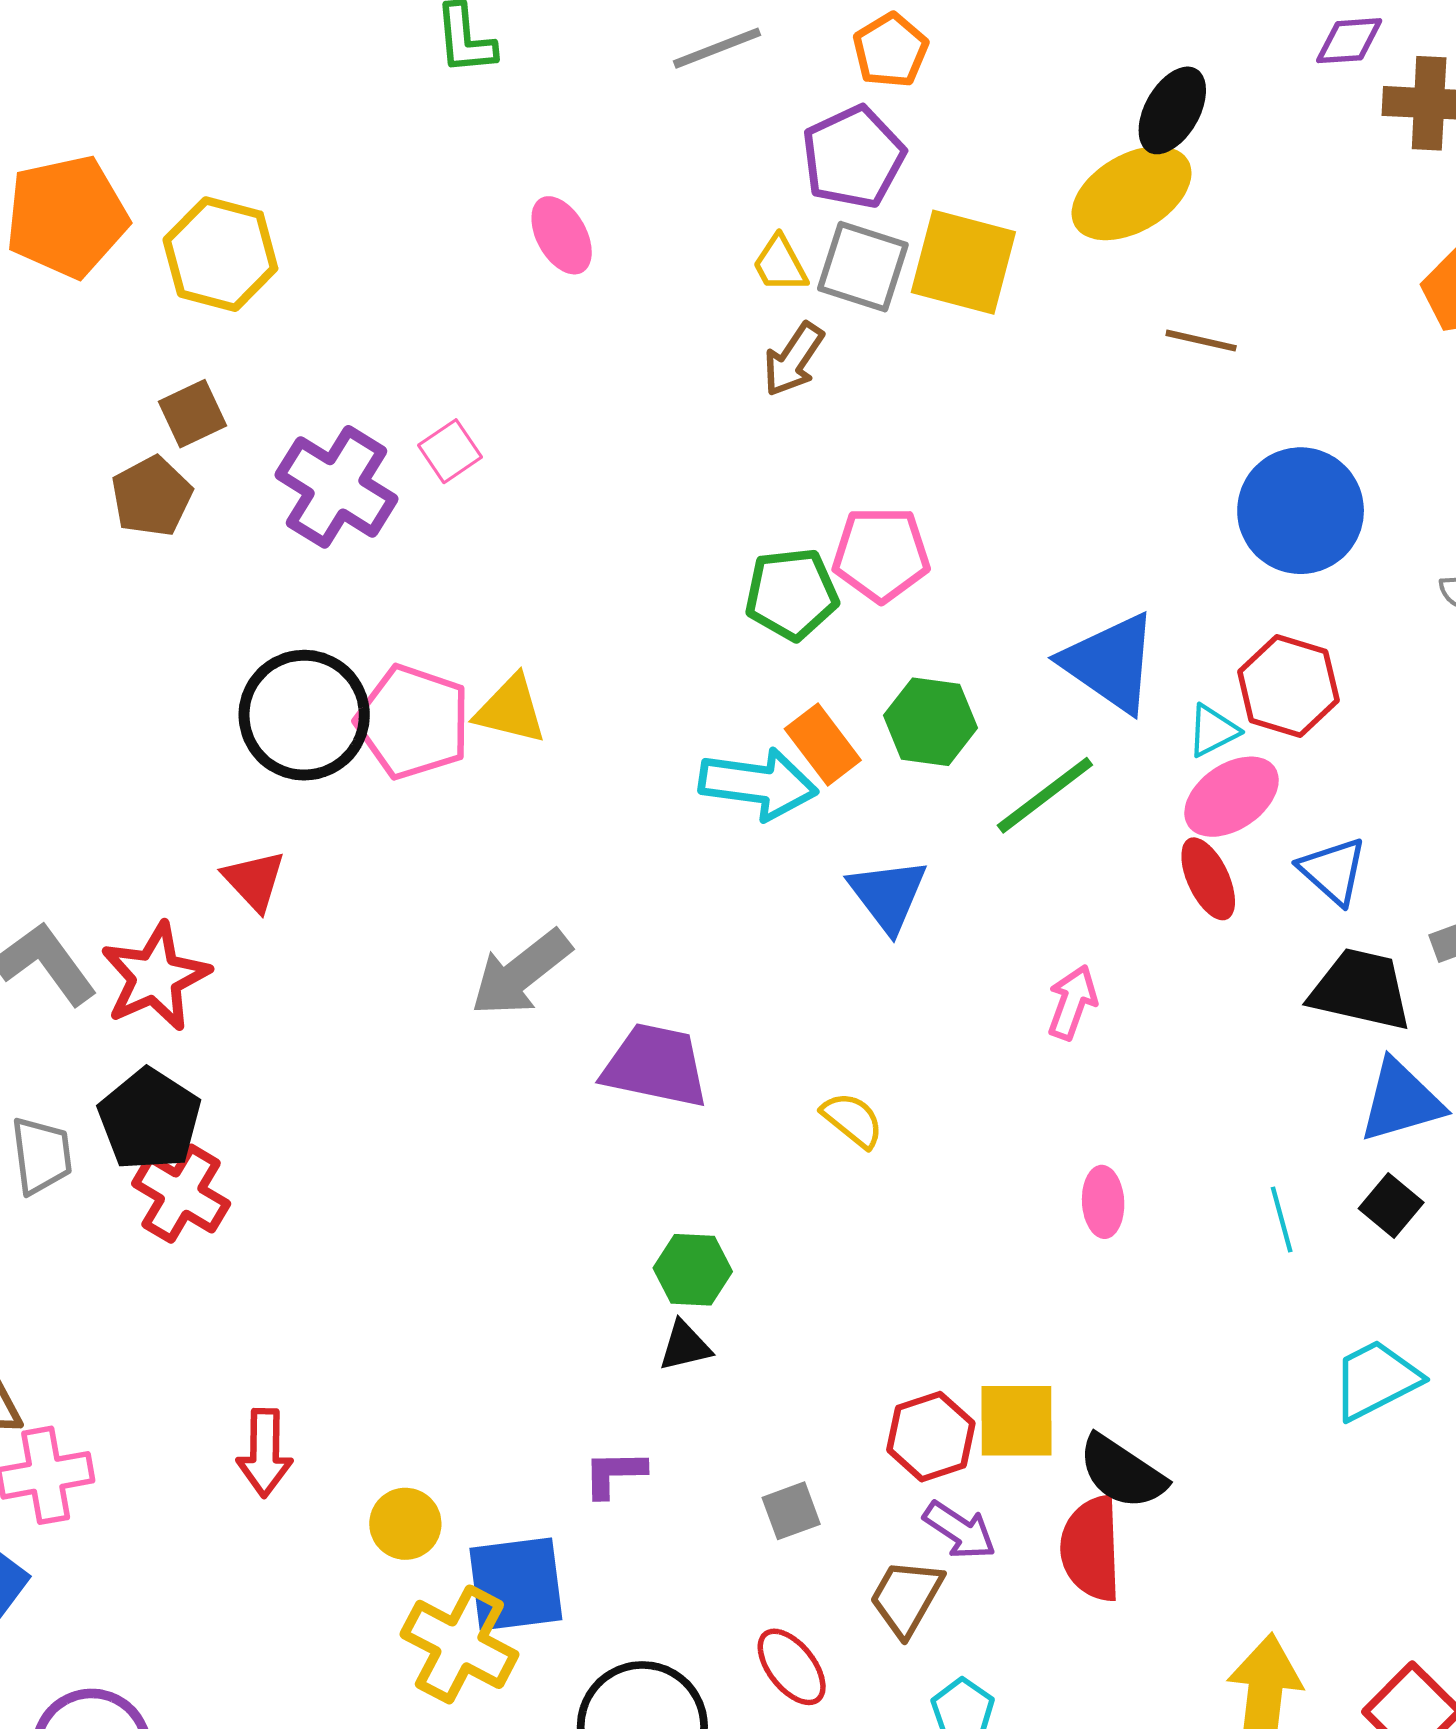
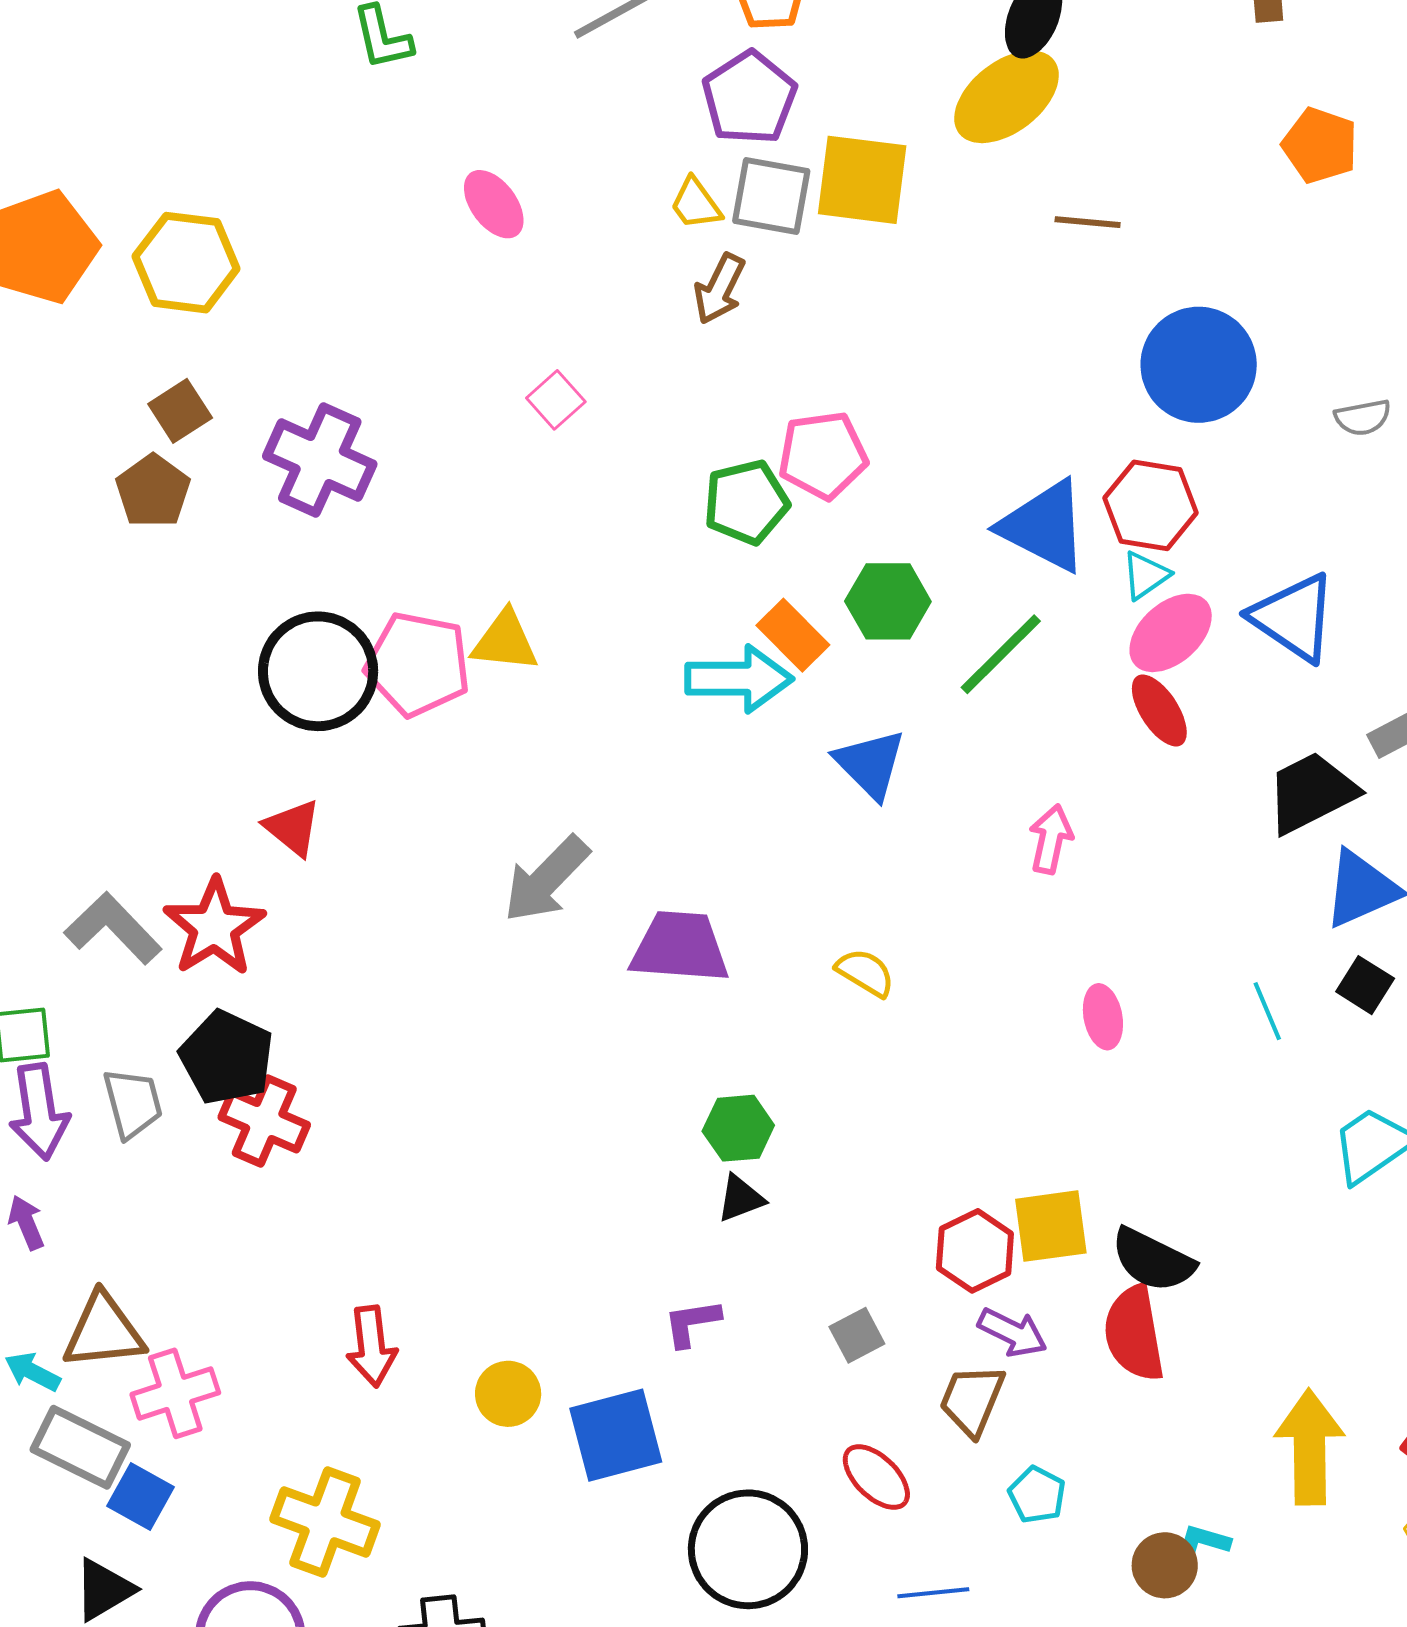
pink square: (450, 451) -> (556, 400), moved
red hexagon: (1288, 686) -> (1151, 505), moved
blue triangle: (1333, 871) -> (1294, 617), moved, size x1.4
black trapezoid: (1361, 990) -> (1311, 793), turned -32
yellow cross: (459, 1644) -> (325, 1522), moved

